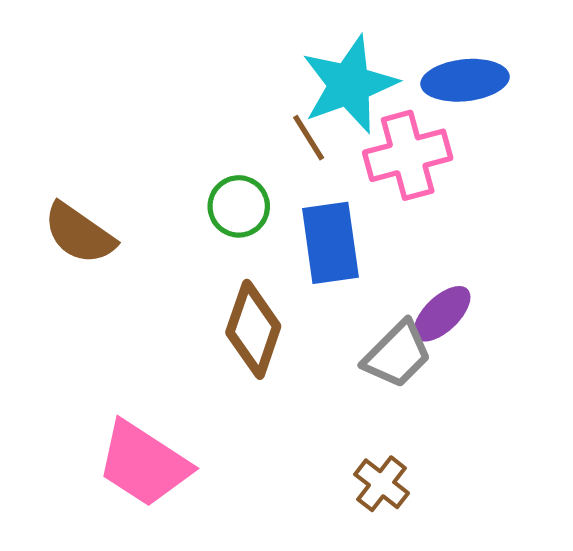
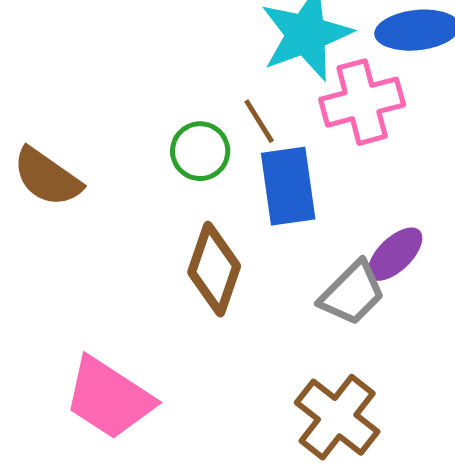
brown line: (309, 138) -> (259, 121), moved
brown cross: (382, 484) -> (337, 417), size x1.6

